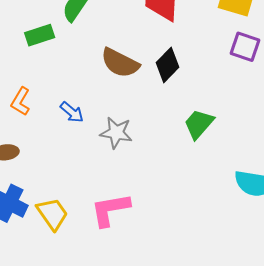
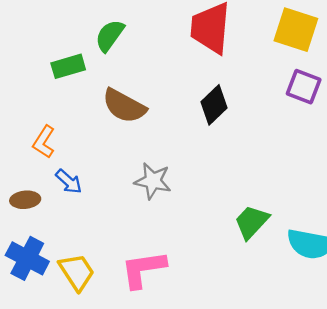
brown semicircle: (120, 63) -> (124, 106), moved
blue arrow: (72, 112) -> (69, 181), moved
green trapezoid: (199, 124) -> (252, 222), moved

